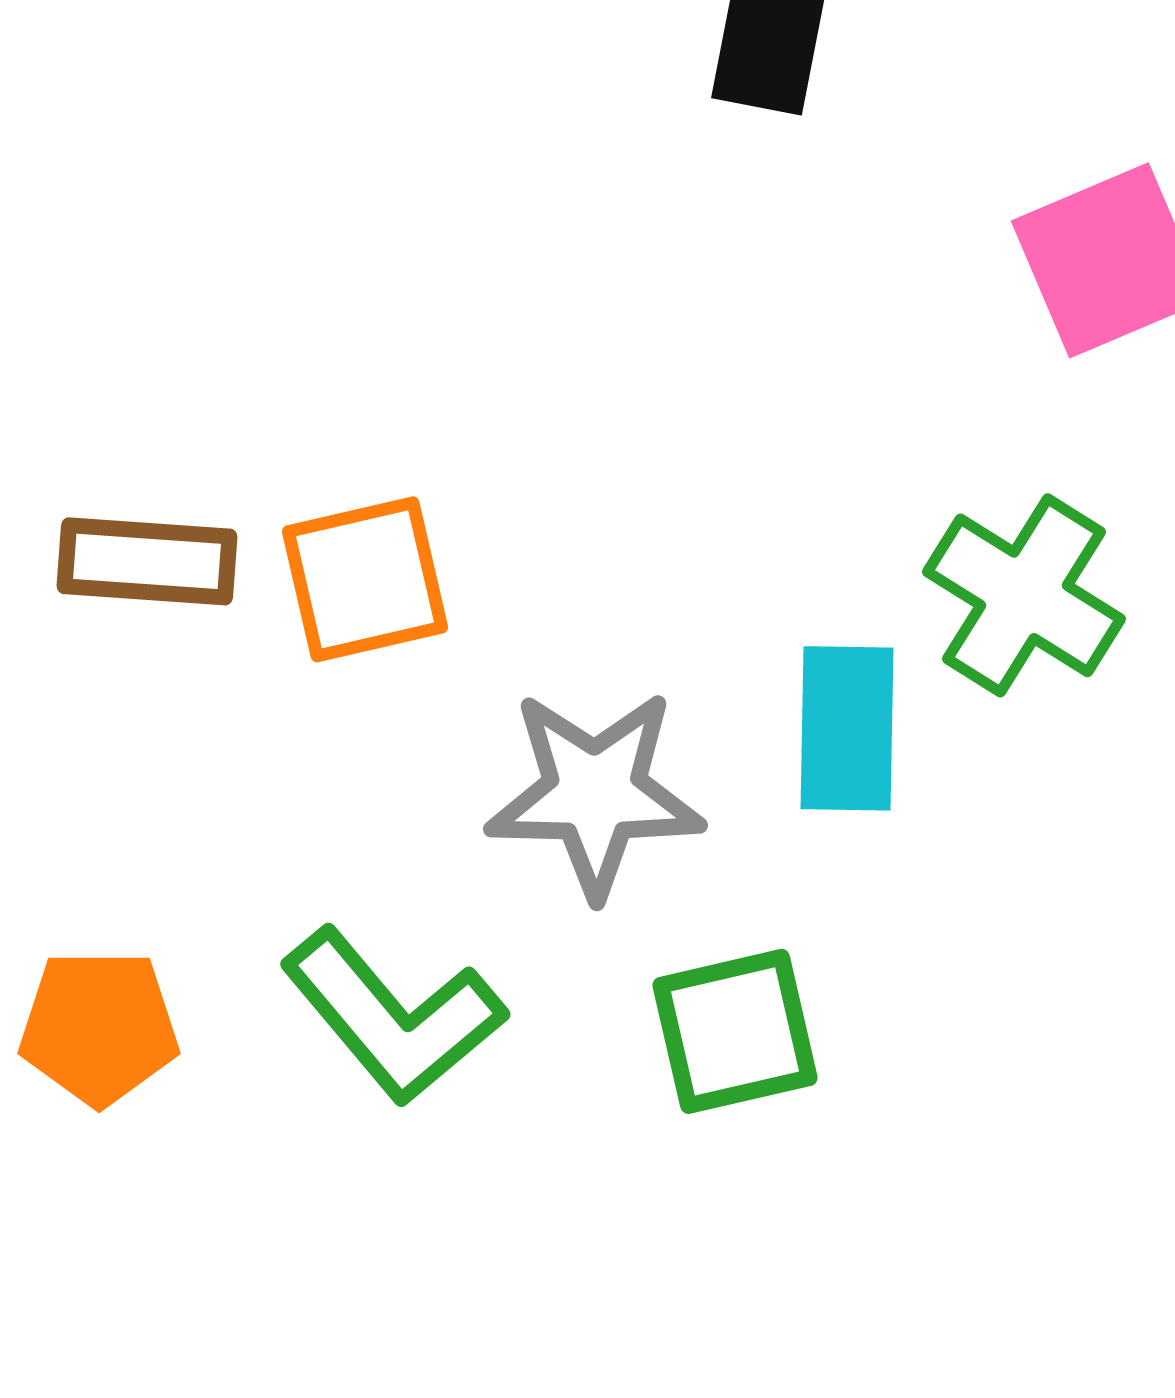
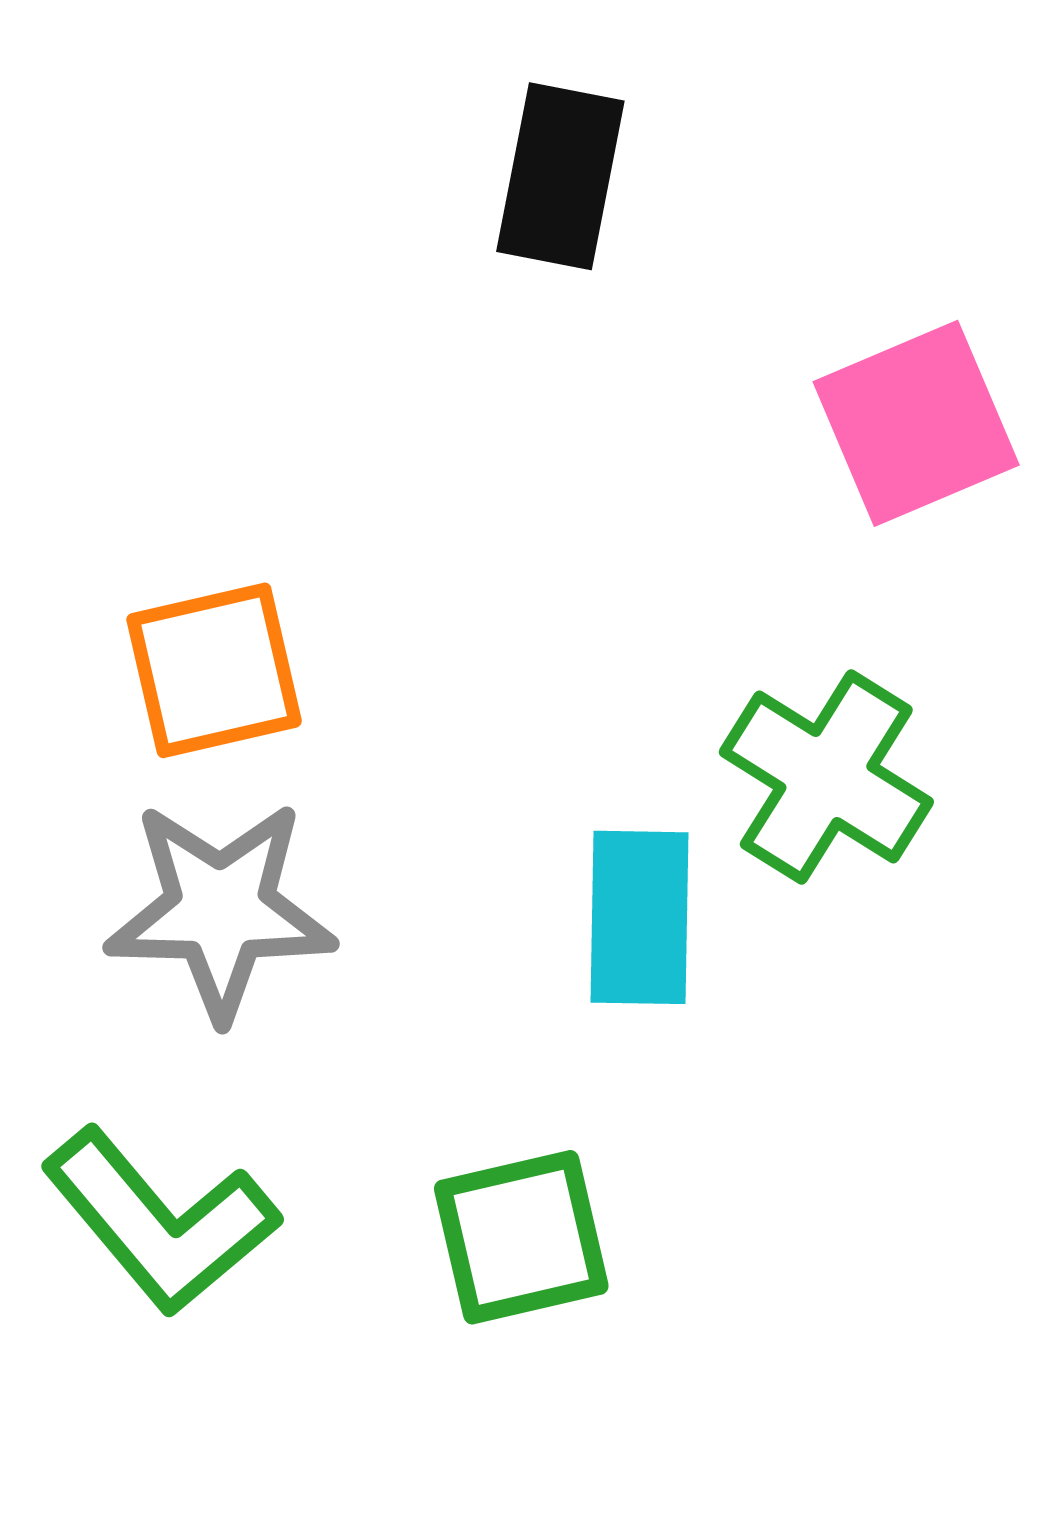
orange square: (365, 579) -> (214, 670), moved
gray star: (595, 793) -> (220, 910), moved

